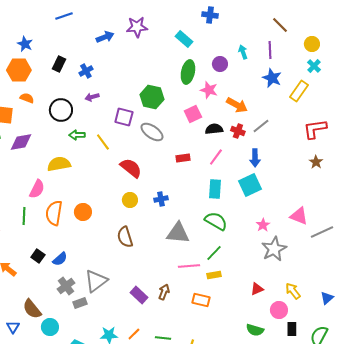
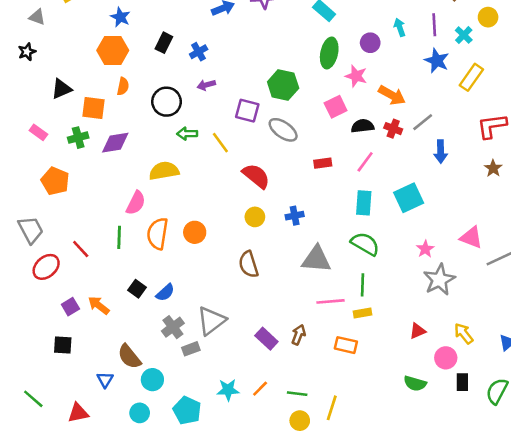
cyan cross: (314, 66) -> (464, 35), moved
orange semicircle: (27, 98) -> (123, 86), turned 80
blue arrow: (255, 158) -> (441, 152), moved
green line: (214, 253) -> (362, 285), turned -42

